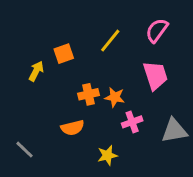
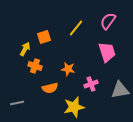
orange cross: (89, 94) -> (35, 66), moved, turned 32
orange star: (115, 97) -> (68, 69), moved
gray line: (25, 150) -> (17, 103), turned -56
yellow star: (107, 155) -> (74, 107), size x1.5

